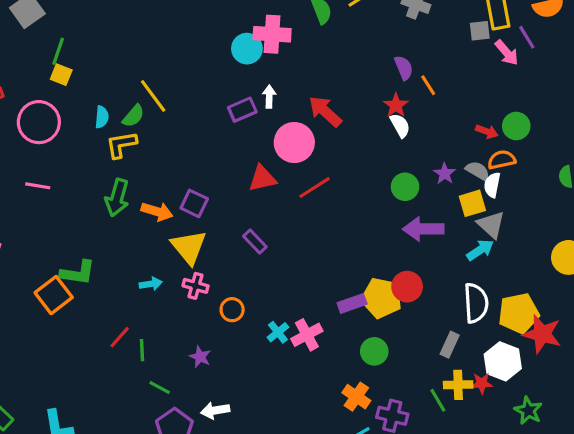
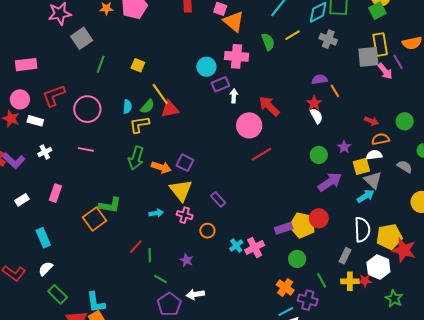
gray square: (480, 31) -> (368, 57), size x1.6
cyan circle: (247, 49) -> (206, 67), moved
purple semicircle: (404, 68) -> (320, 79), turned -77
yellow square: (61, 75) -> (138, 65), moved
purple rectangle: (242, 110) -> (220, 84), moved
green circle: (516, 126) -> (405, 121), moved
gray semicircle: (478, 171) -> (405, 167), moved
red triangle: (262, 179) -> (170, 109), moved
white semicircle: (492, 185) -> (374, 155), turned 70
purple arrow: (423, 229) -> (330, 182), turned 145
purple rectangle: (255, 241) -> (218, 199), moved
green line: (438, 400) -> (322, 280), moved

